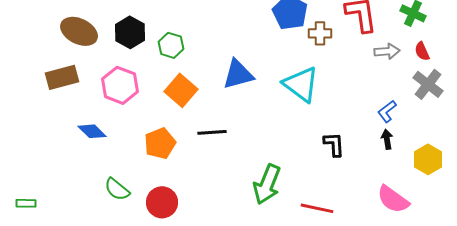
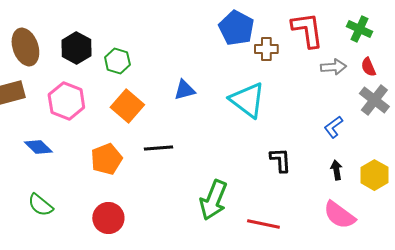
brown ellipse: (79, 31) -> (25, 47), turned 45
blue triangle: (238, 74) -> (184, 90), size x0.7
black arrow: (387, 139) -> (336, 170), moved
green semicircle: (117, 189) -> (40, 205), moved

